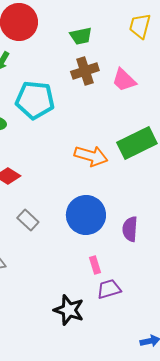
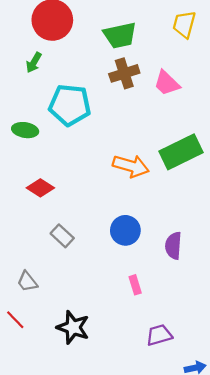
green trapezoid: (81, 36) -> (120, 35), size x1.4
blue circle: (86, 215) -> (125, 230), size x0.7
purple trapezoid: (109, 289) -> (159, 335), moved
black star: (69, 310) -> (73, 327), moved

